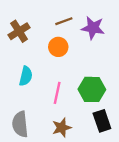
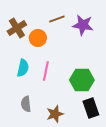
orange circle: (58, 47) -> (38, 38), moved
pink line: (57, 93) -> (46, 71), moved
gray semicircle: (20, 124) -> (26, 104), moved, size x0.7

